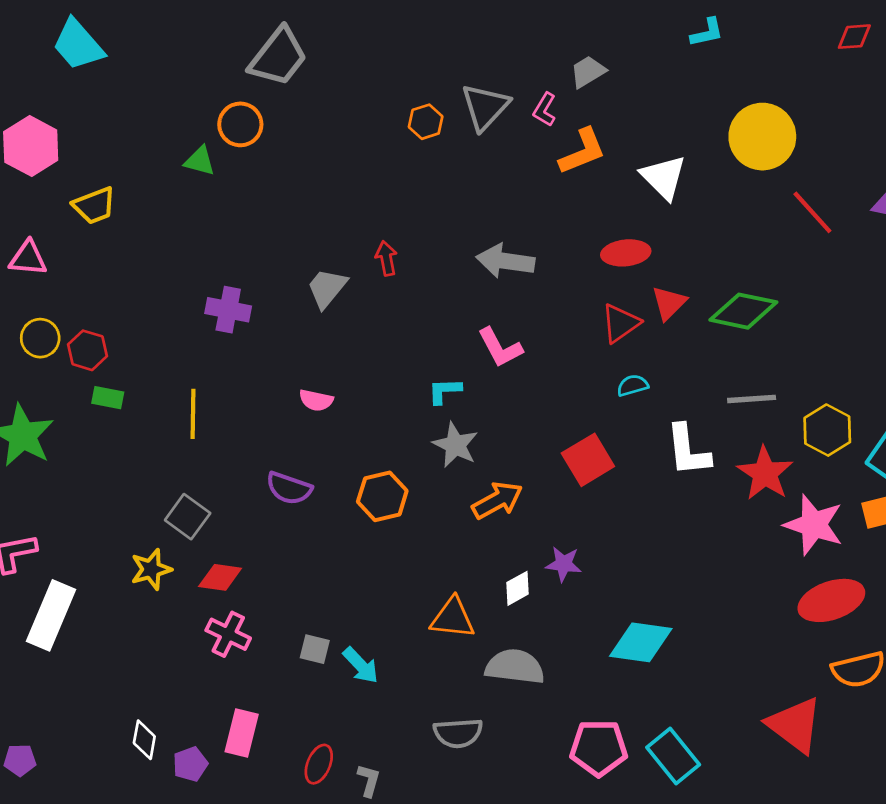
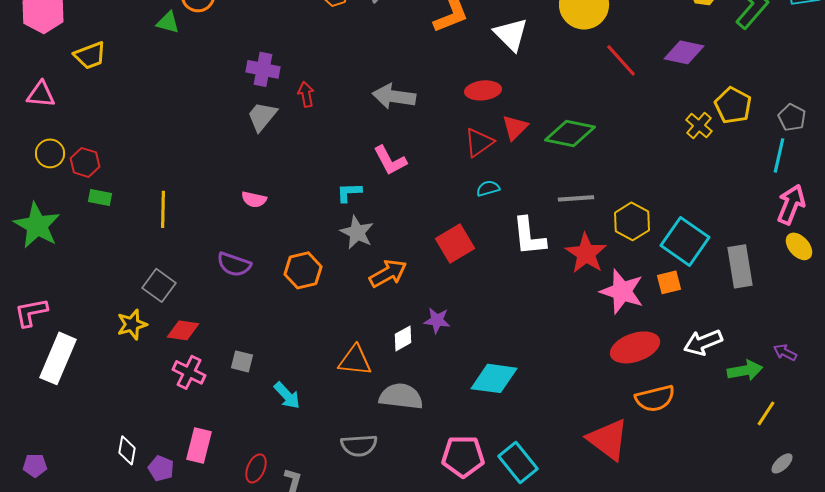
purple cross: (228, 310) -> (263, 69), moved
gray square: (315, 649) -> (242, 361), moved
purple pentagon: (190, 764) -> (161, 468), turned -30

